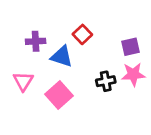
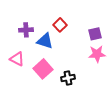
pink triangle: (23, 81) -> (17, 59), turned -35
black cross: (106, 81) -> (68, 78), moved

